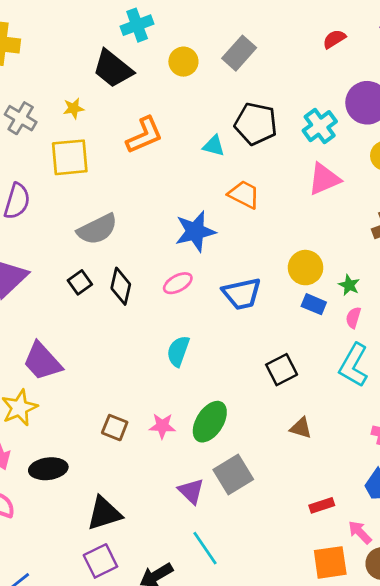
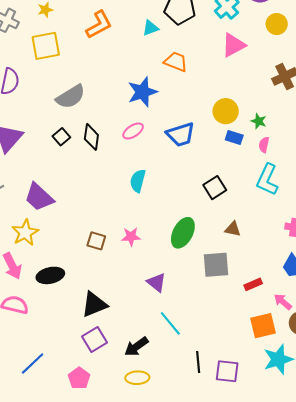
cyan triangle: (214, 146) -> (150, 28), turned -30
green ellipse: (210, 422) -> (183, 233), moved
gray square: (233, 475) -> (216, 265), moved, turned 32

